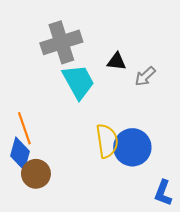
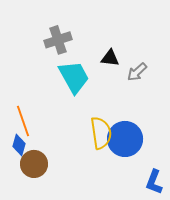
gray cross: (61, 42) -> (58, 40), size x0.7
blue diamond: (20, 154) -> (19, 145), size x0.7

